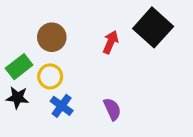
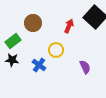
yellow circle: (50, 76) -> (56, 50), moved
purple semicircle: (112, 109) -> (85, 67), moved

